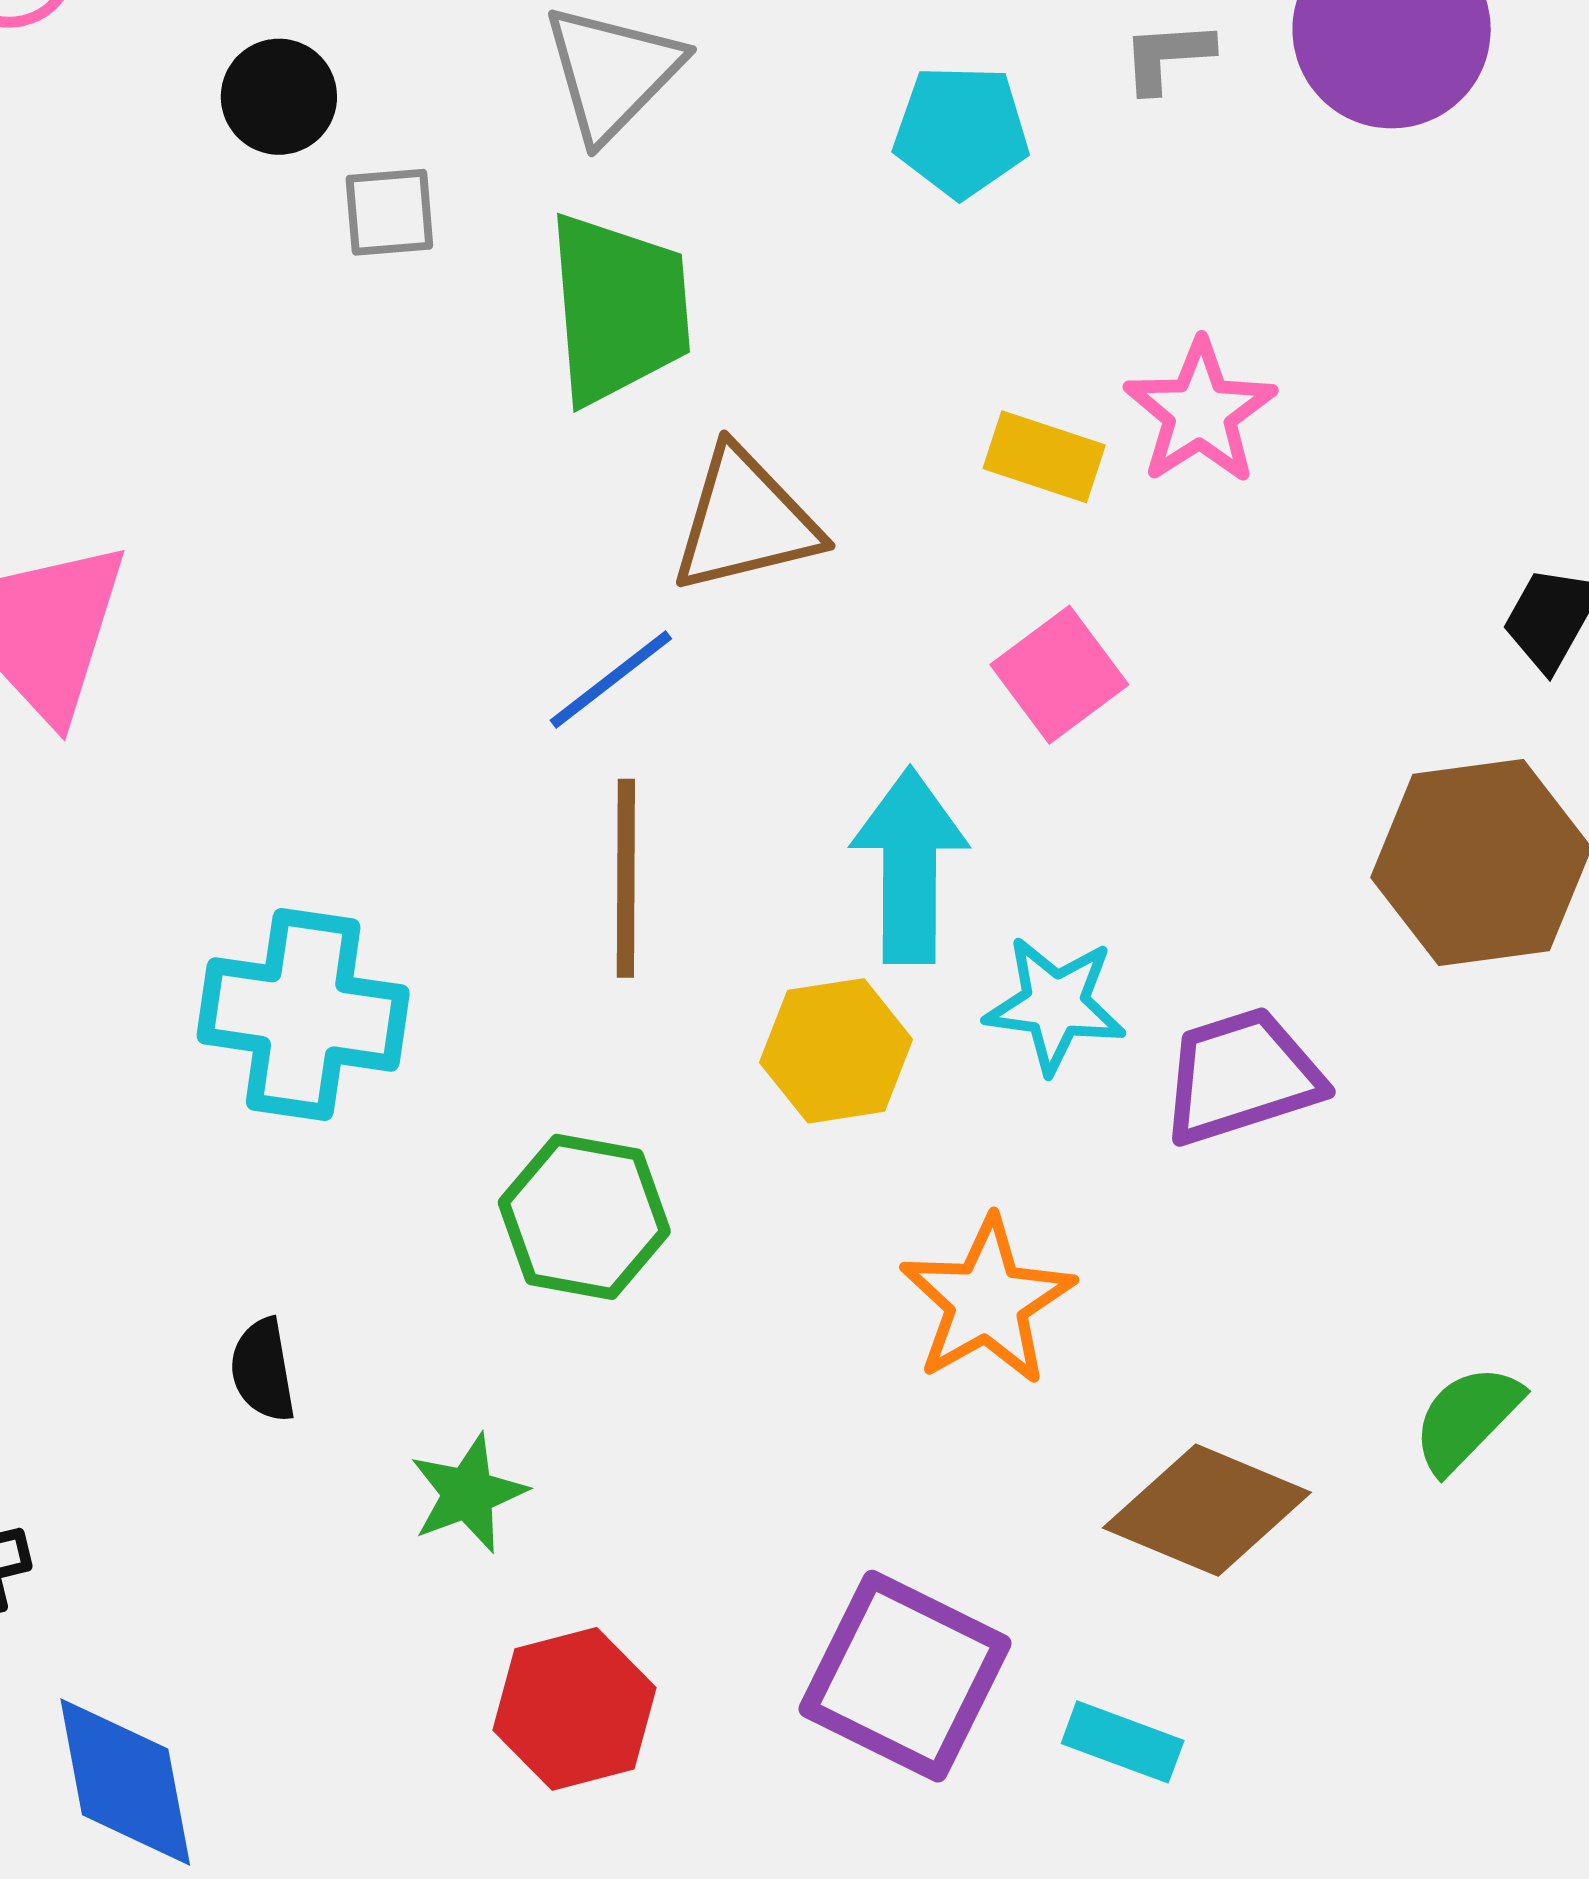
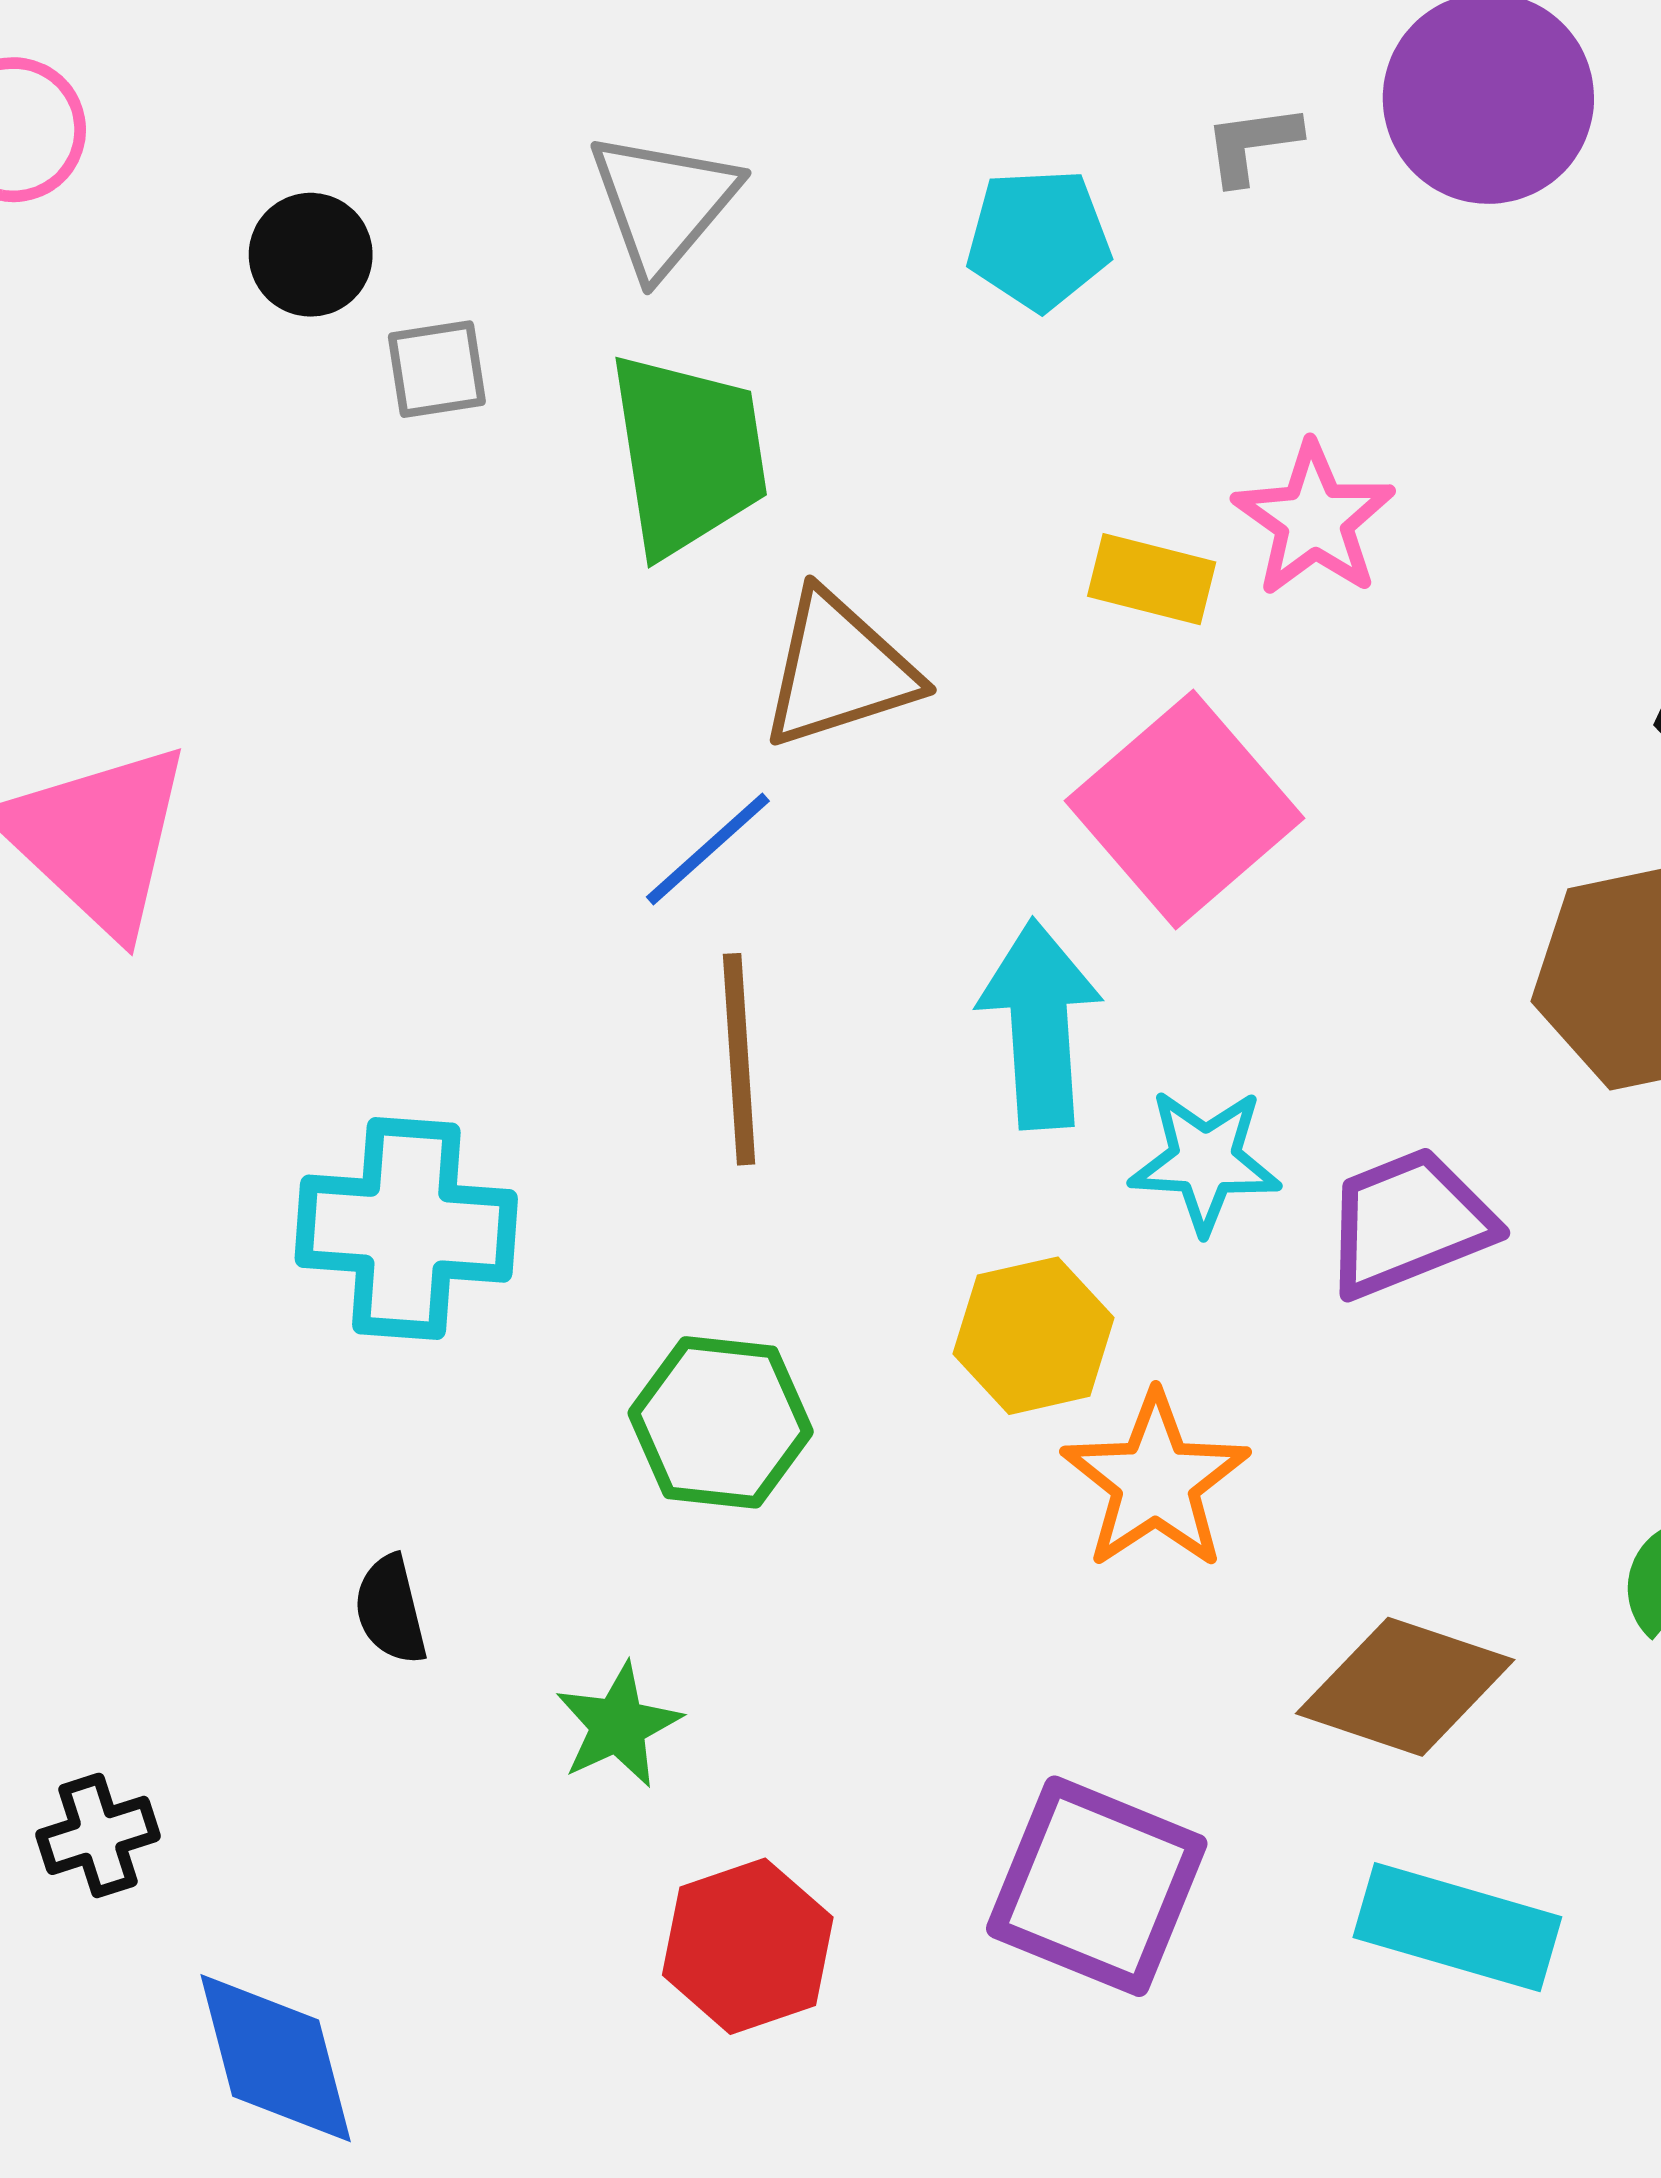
pink square: (1059, 675) -> (1184, 810), size x1.6
yellow hexagon: (836, 1051) -> (1034, 1336), moved
cyan rectangle: (1123, 1742) -> (1457, 1927), moved, size x1.6

